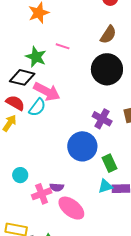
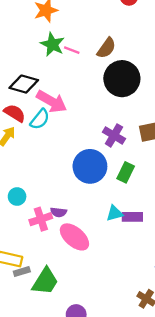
brown semicircle: (108, 35) -> (106, 48), moved
green star: (36, 57) -> (52, 44), moved
green rectangle: (109, 163) -> (126, 172), moved, turned 48

